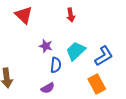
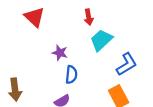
cyan trapezoid: (76, 51) -> (101, 40), moved

